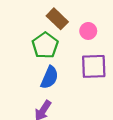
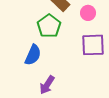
blue semicircle: (49, 77) -> (33, 55), moved

